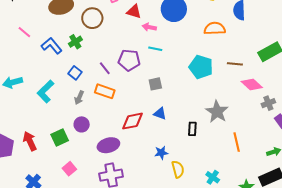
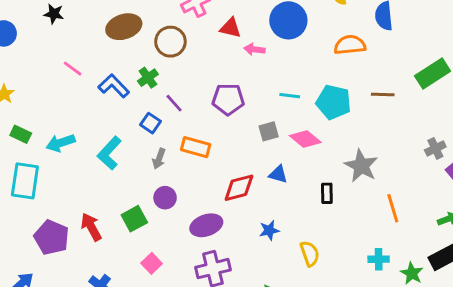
cyan line: (155, 49) -> (290, 96), moved
purple line: (105, 68) -> (174, 103), moved
pink diamond: (252, 84) -> (305, 139), moved
blue star: (161, 153) -> (269, 230), moved
cyan cross: (213, 177) -> (379, 259), moved, turned -32

